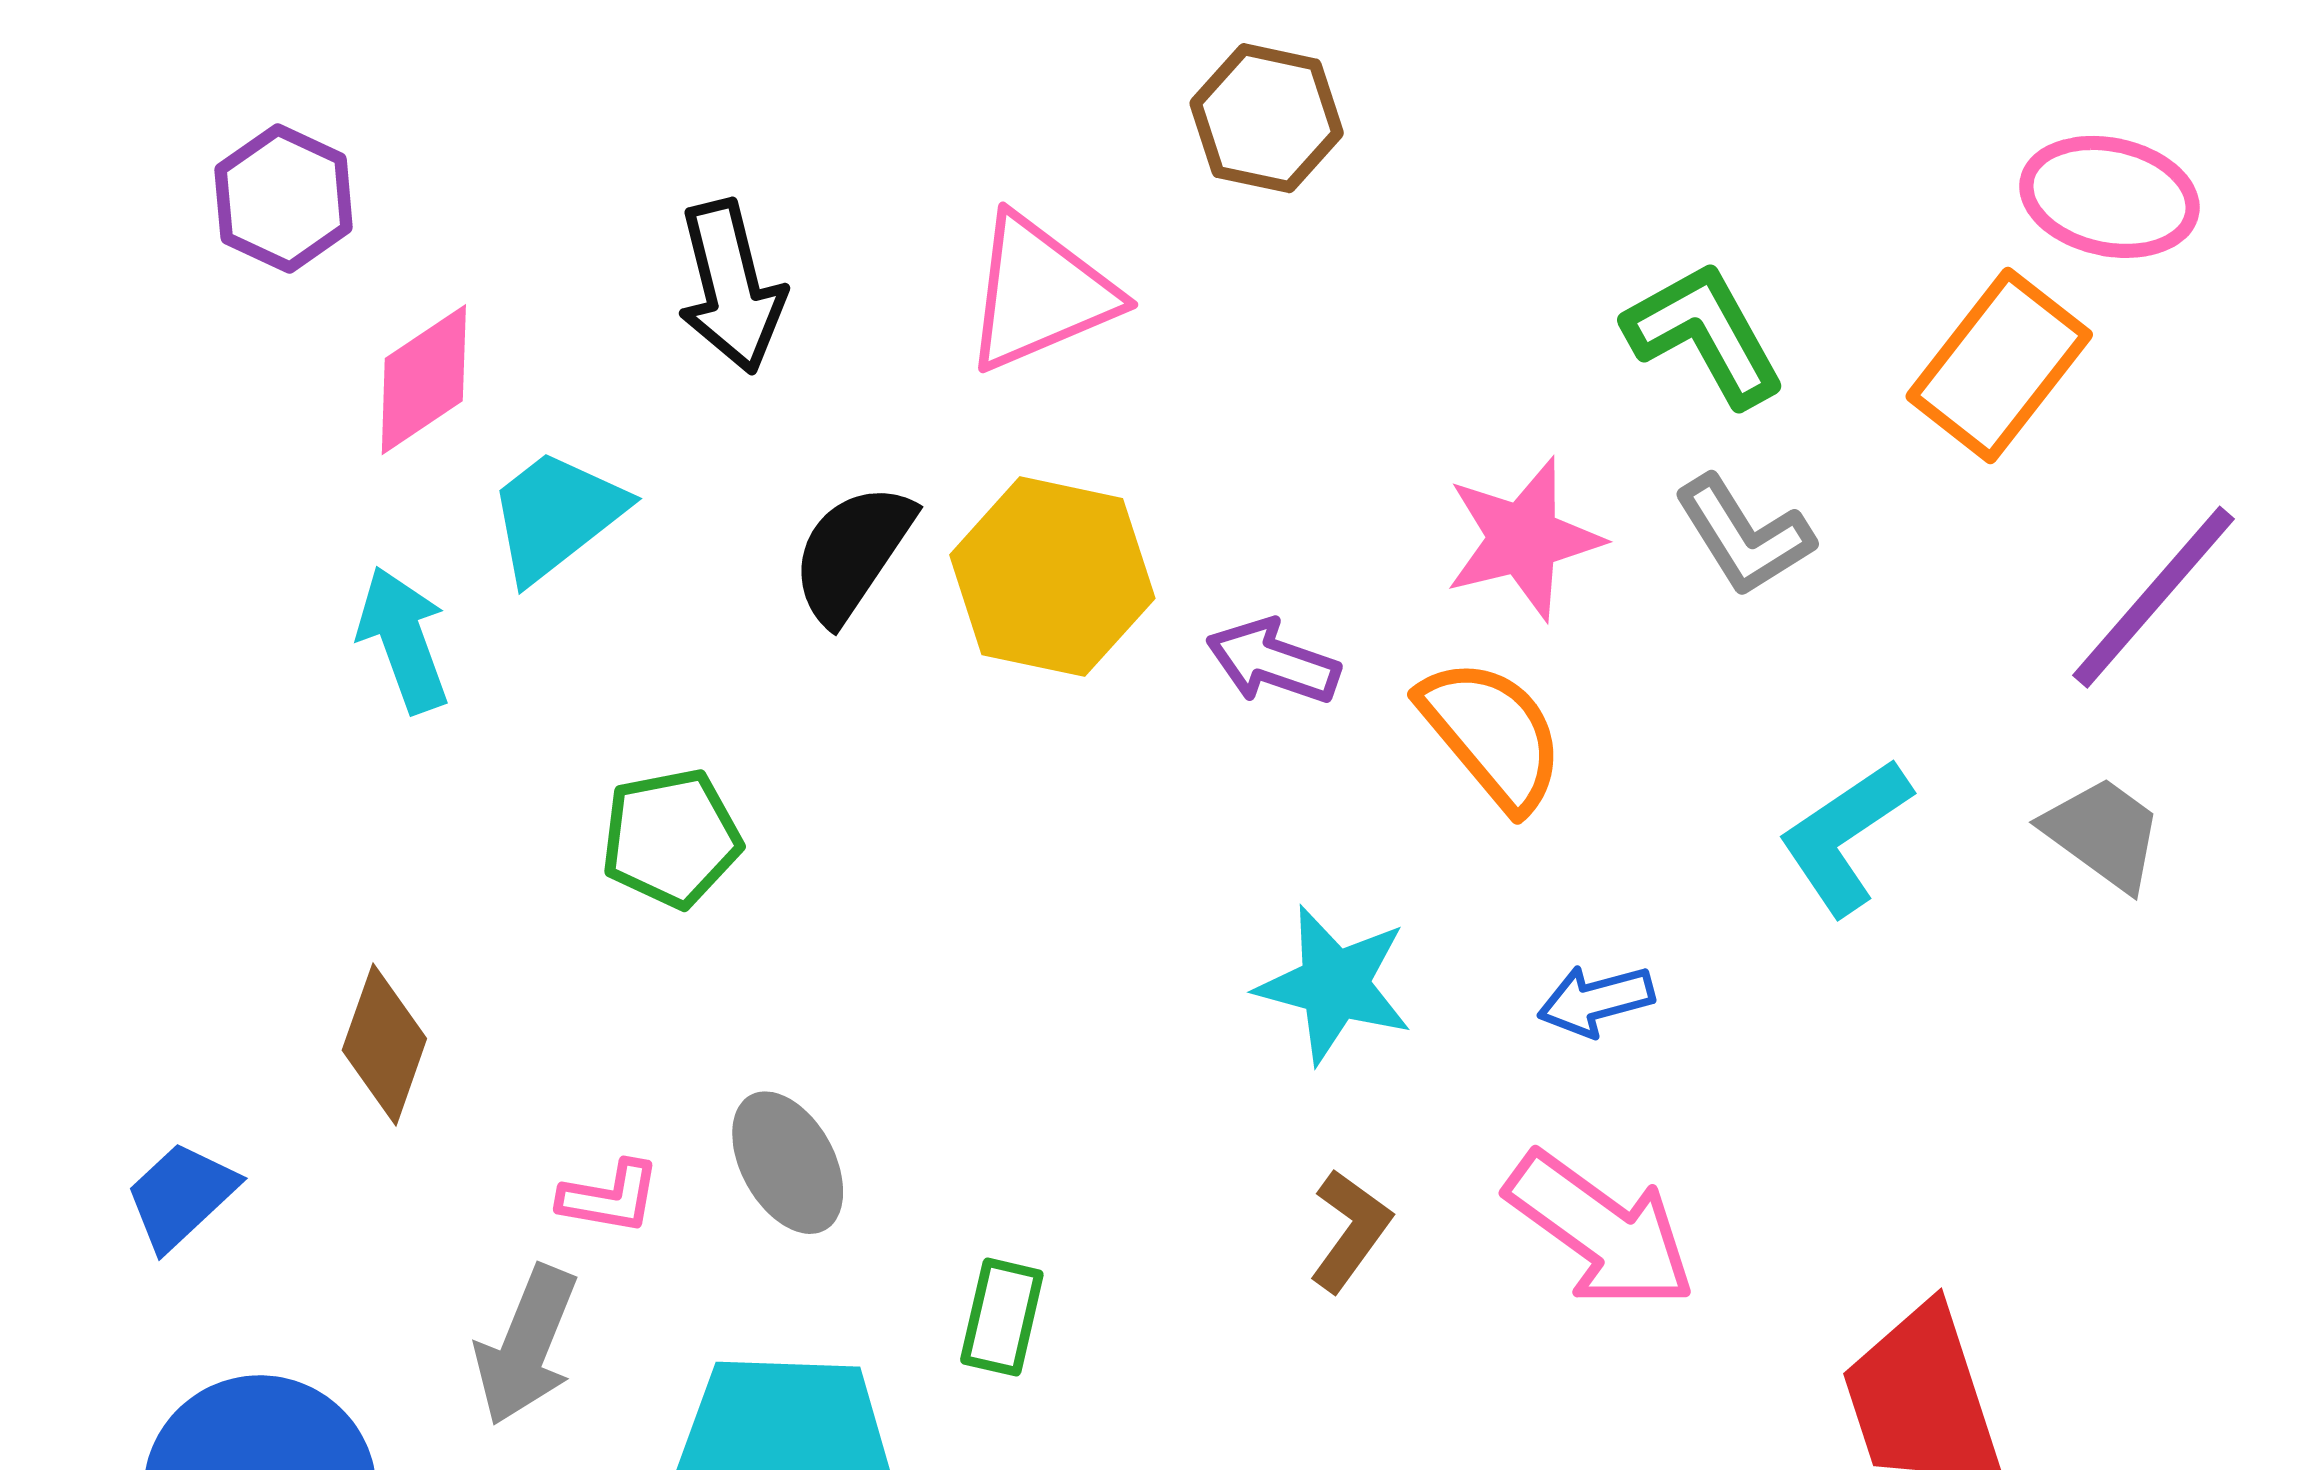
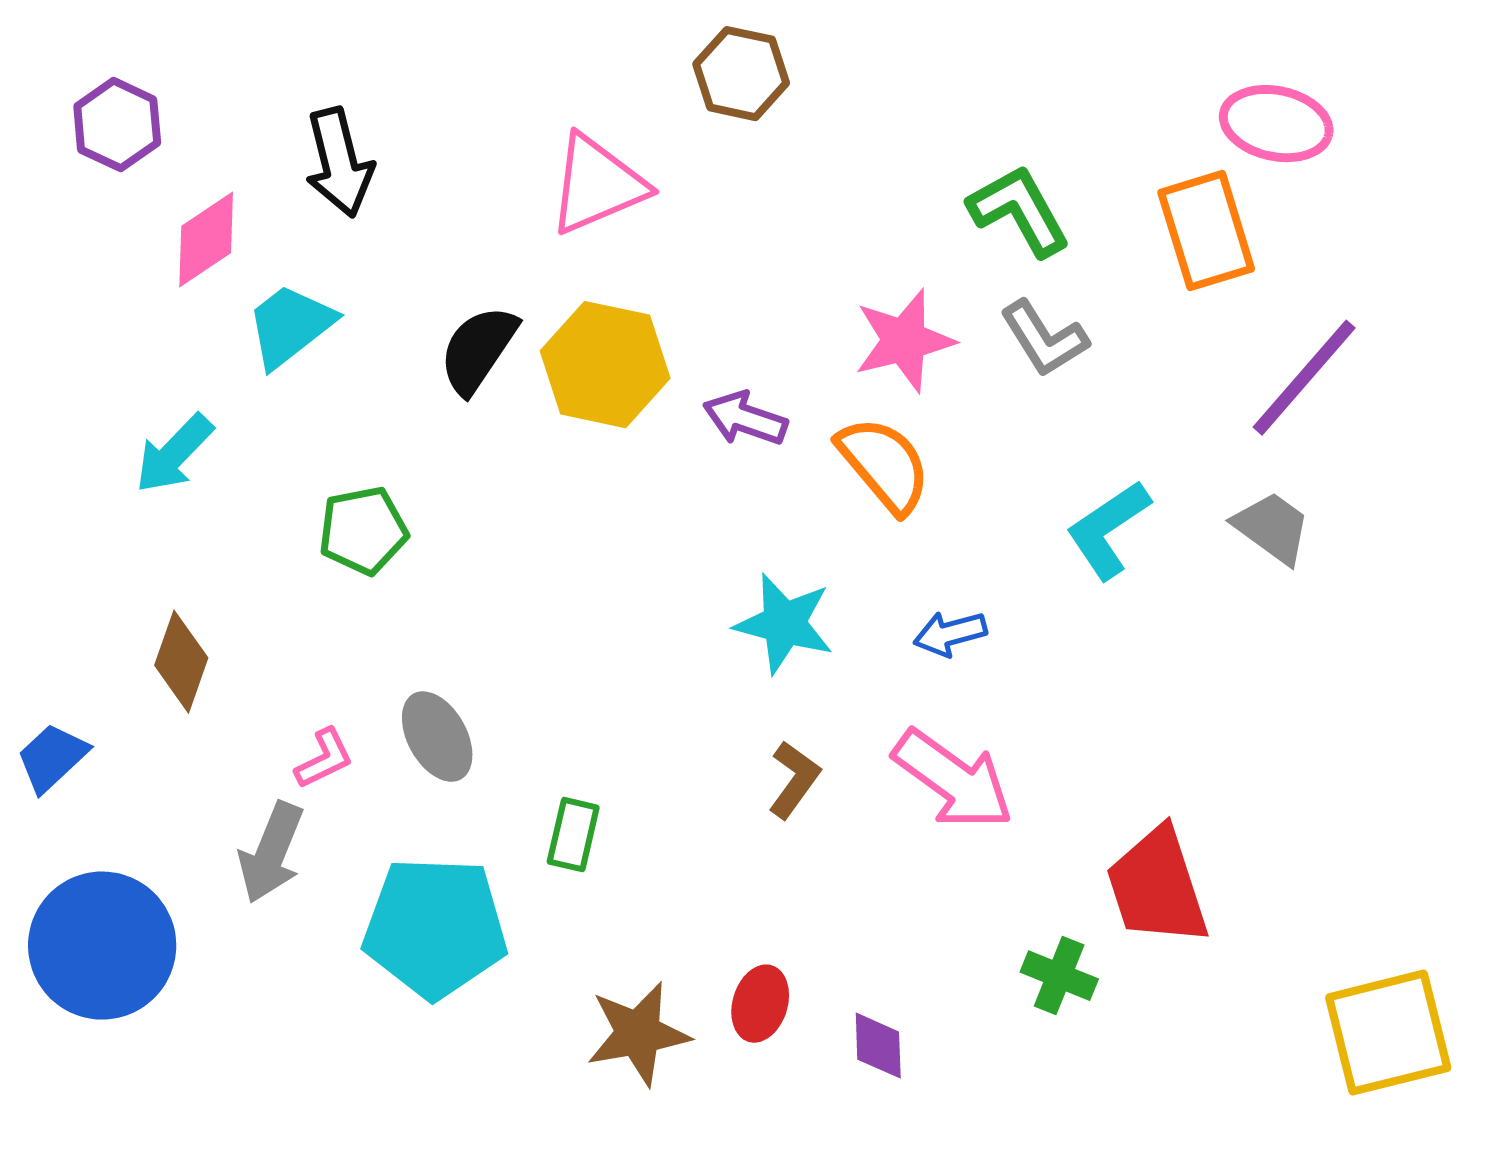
black arrow: (731, 287) -> (339, 163), moved
orange rectangle: (1999, 365) -> (1206, 231), turned -55
cyan arrow: (403, 640) -> (174, 454), moved, turned -116
pink L-shape: (610, 1197) -> (324, 759), turned -36

